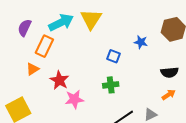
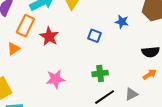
red star: (59, 80) -> (49, 36), moved
green cross: (111, 85) -> (100, 73), moved

